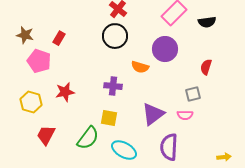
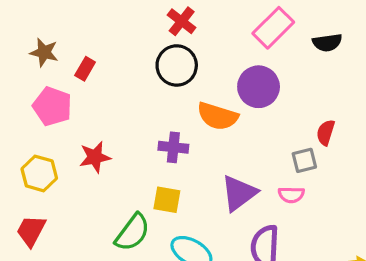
brown star: (25, 35) -> (44, 52), moved
orange semicircle: (140, 67) -> (218, 116), size x1.4
red semicircle: (206, 67) -> (326, 133), moved
red trapezoid: (46, 135) -> (31, 231), moved

